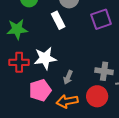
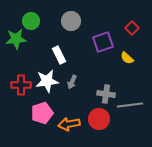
white rectangle: (58, 20) -> (59, 55), moved
green star: (17, 29) -> (16, 39), moved
gray arrow: (68, 77) -> (72, 82), moved

